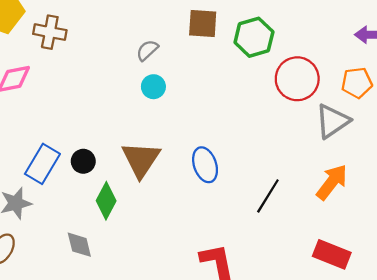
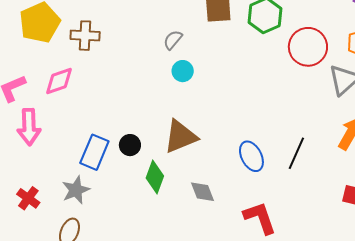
brown triangle: (141, 159) -> (180, 137), turned 42
blue ellipse: (205, 165) -> (251, 156), moved
gray diamond: (79, 245) -> (202, 192), moved

